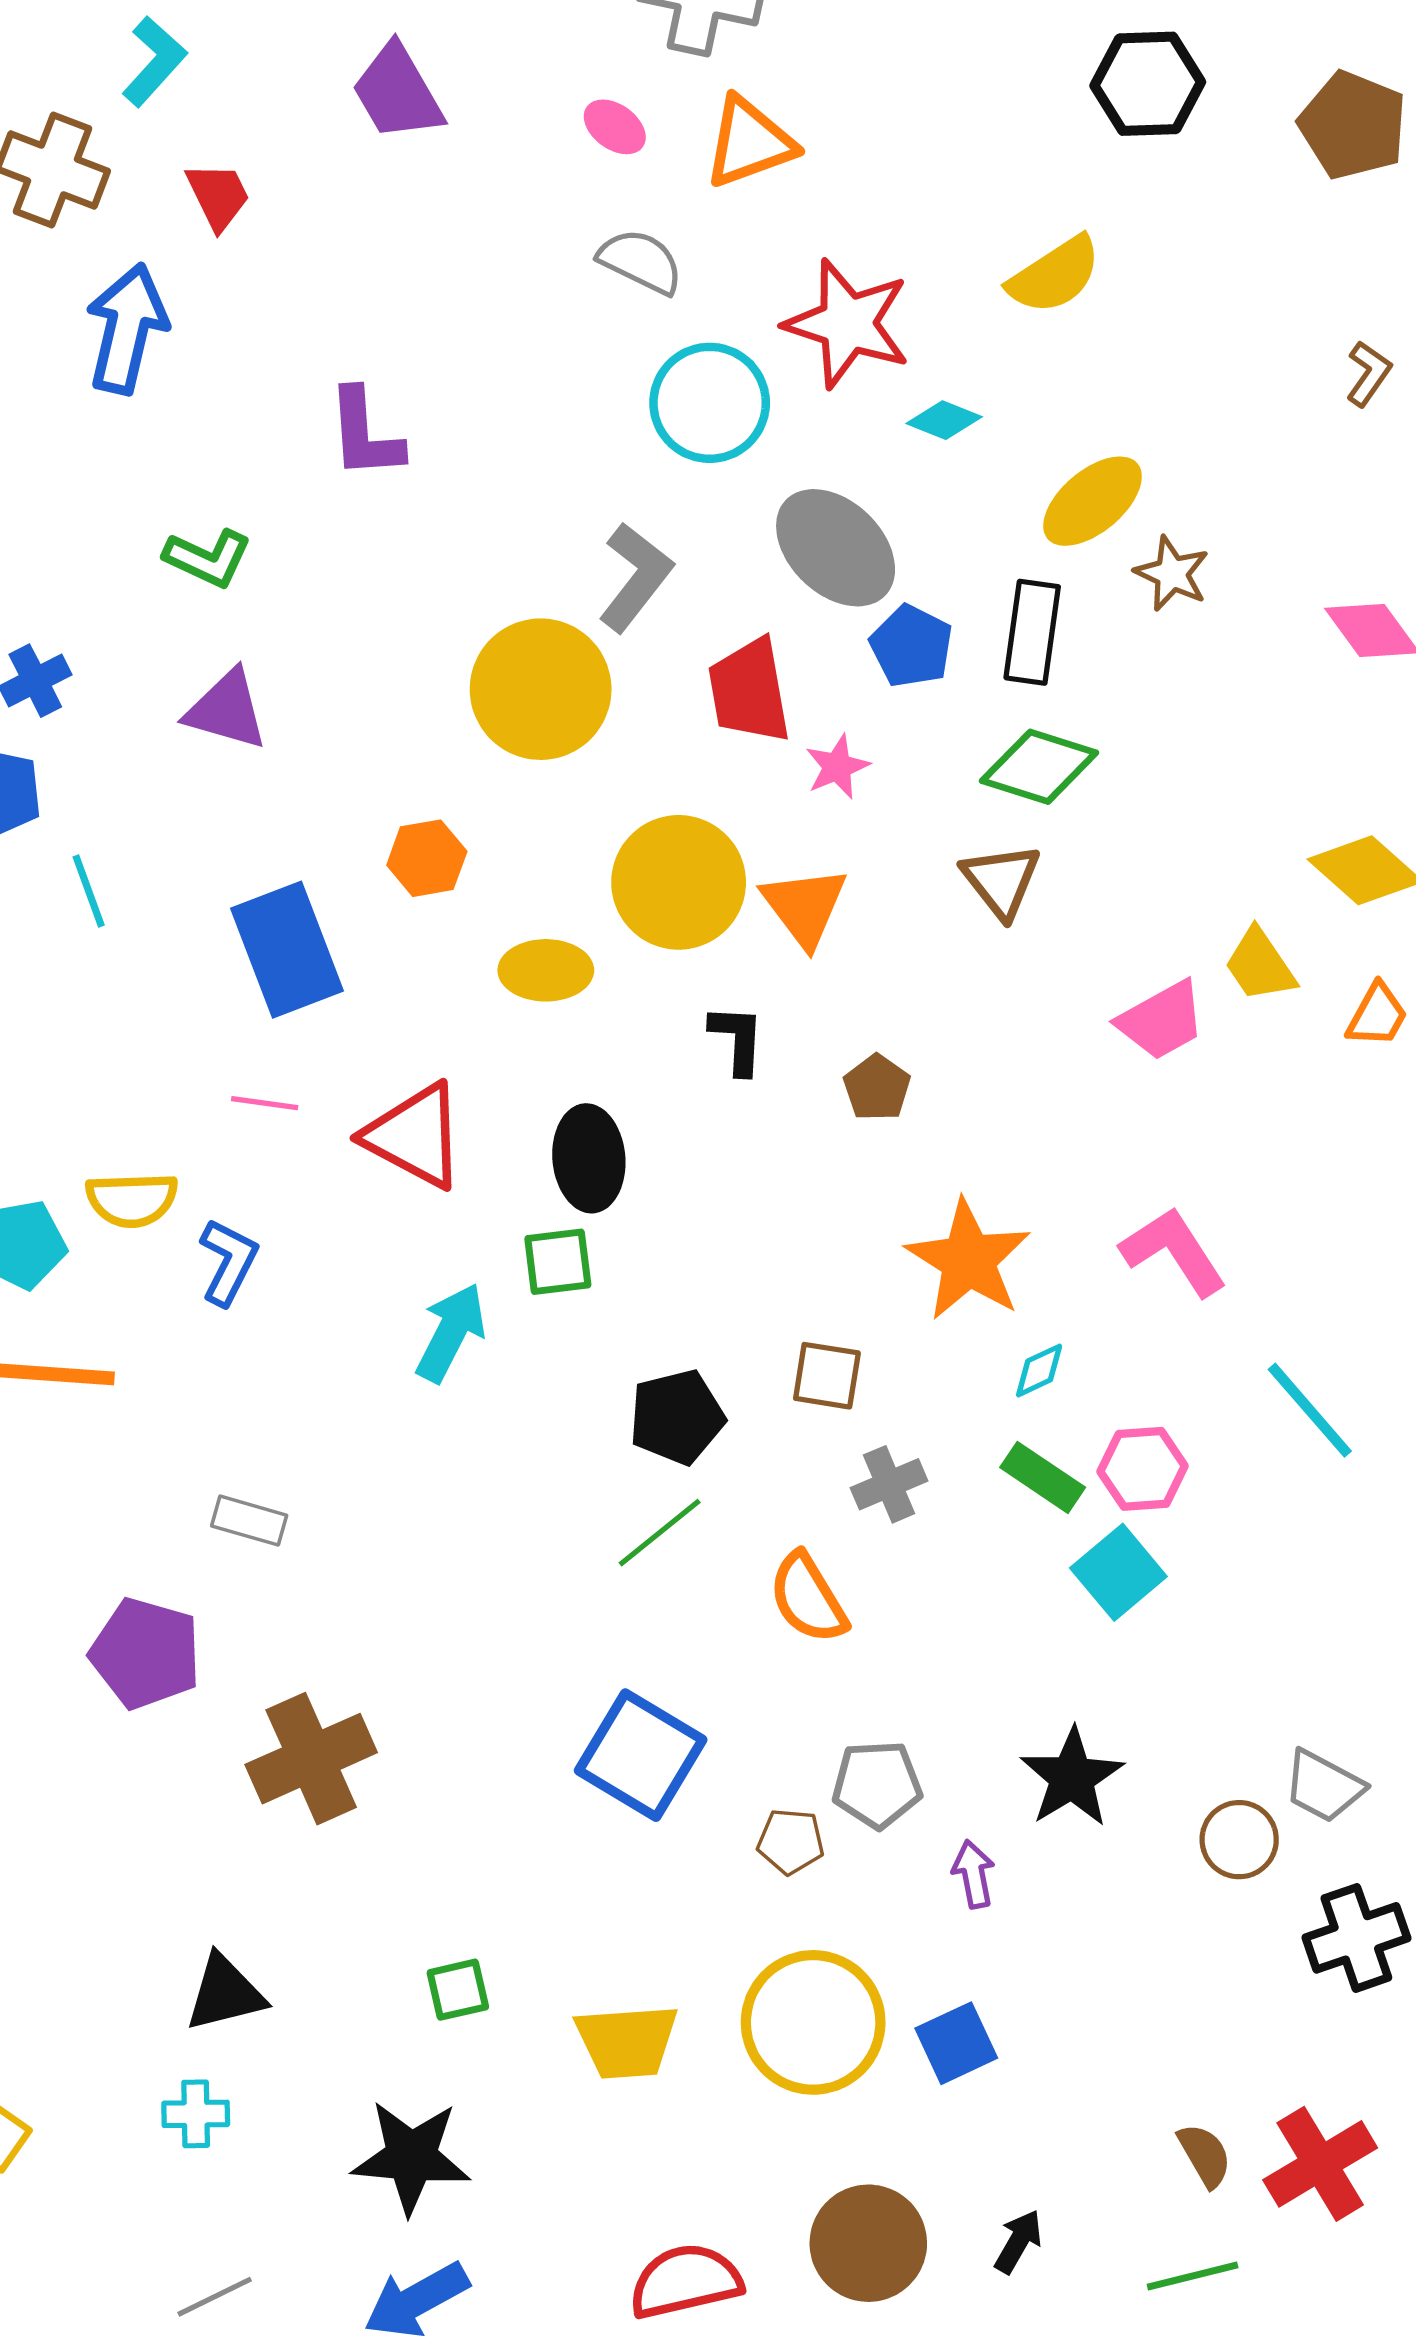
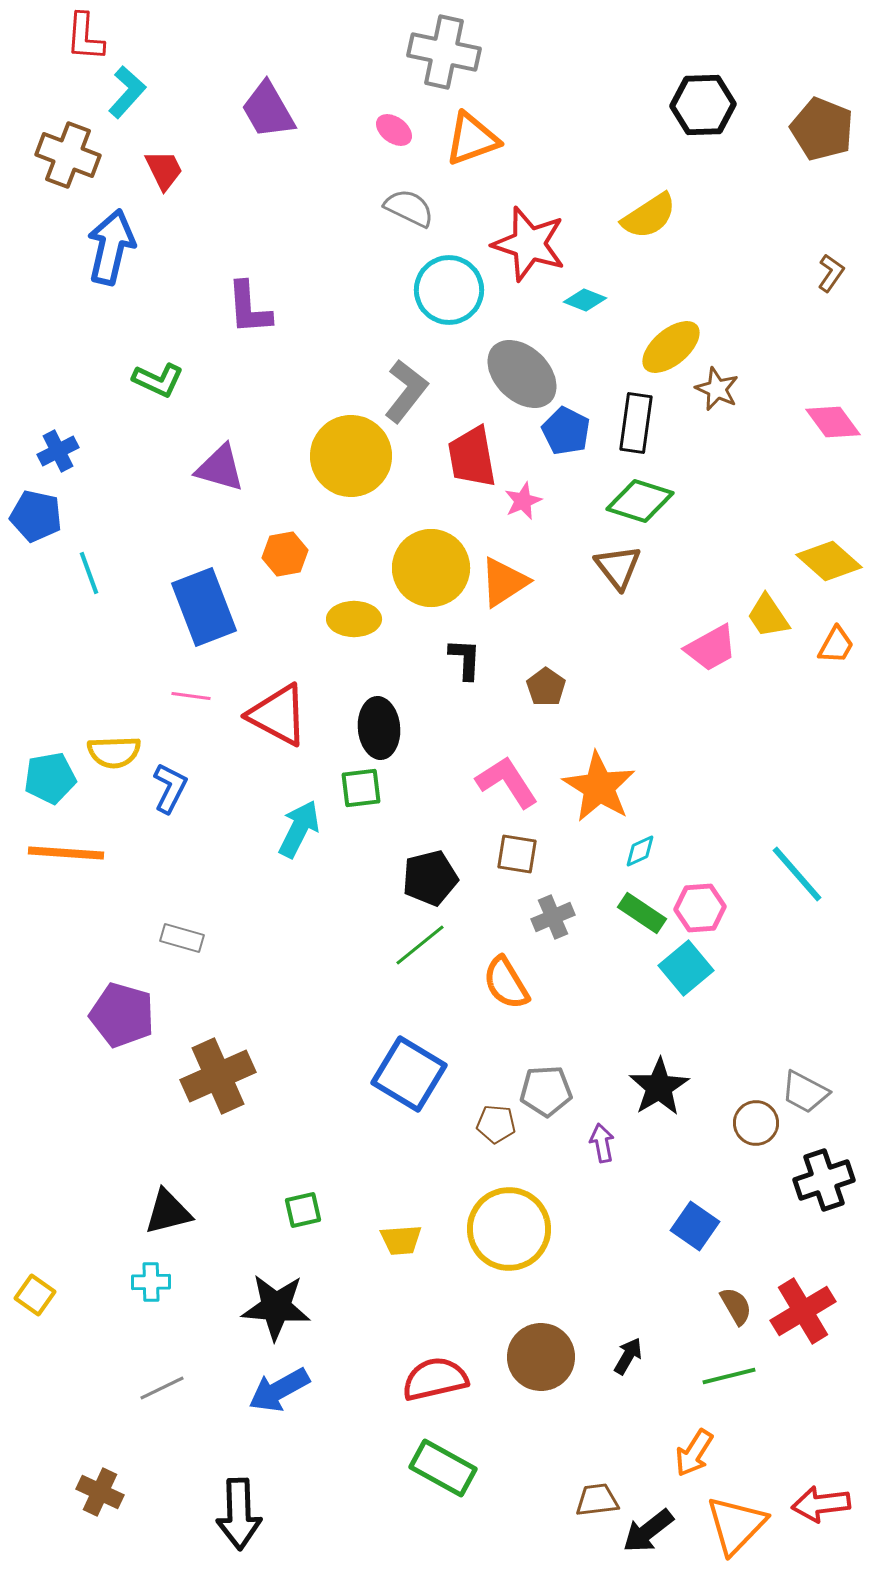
purple triangle: (227, 710) -> (220, 468), moved
orange triangle: (805, 907) -> (504, 582), turned 34
pink L-shape: (1174, 1251) -> (507, 782), moved
yellow trapezoid: (627, 2041) -> (401, 1240), size x0.7
blue square: (956, 2043) -> (695, 1226), moved, turned -30

